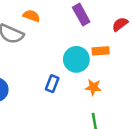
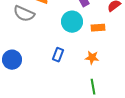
cyan circle: (76, 59) -> (72, 22), moved

